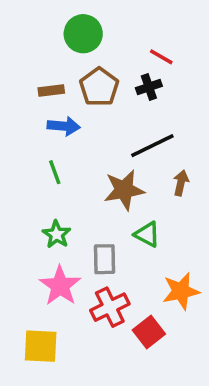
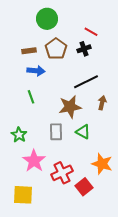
green star: (57, 234) -> (19, 135), moved
gray rectangle: (104, 259) -> (56, 132), moved
orange star: (181, 291) -> (102, 164), turned 30

